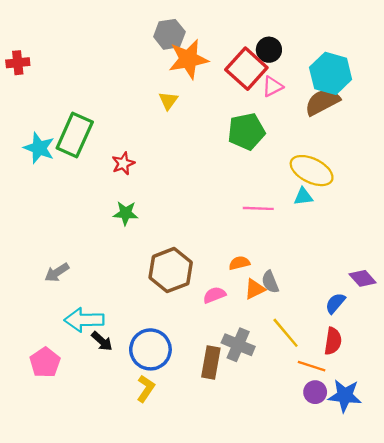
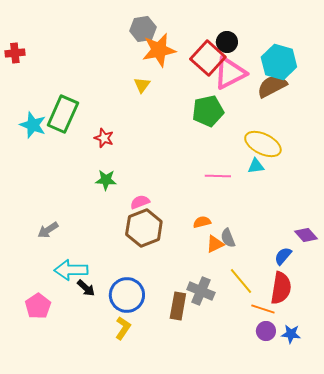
pink triangle: (273, 86) -> (230, 73), size x1.8
red star: (123, 163) -> (104, 138), turned -30
pink semicircle: (214, 295) -> (140, 202), moved
red semicircle: (333, 341) -> (281, 288), size x1.4
blue star: (345, 396) -> (291, 334), size x0.7

